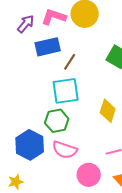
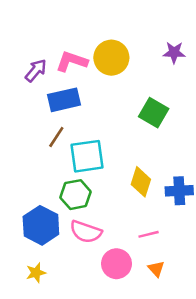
brown line: (70, 62) -> (56, 137), moved
yellow star: (16, 182) -> (36, 273), moved

